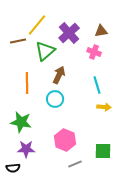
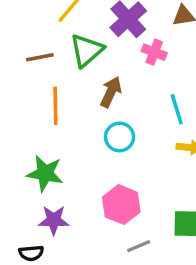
brown line: (18, 41) -> (40, 57), moved
pink cross: (94, 52) -> (154, 52), moved
cyan circle: (55, 99) -> (120, 137), moved

